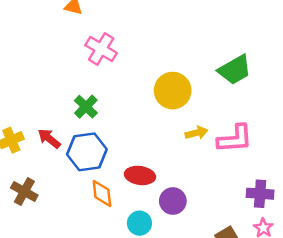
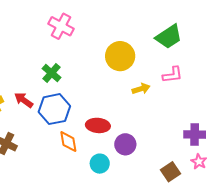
pink L-shape: (235, 139) -> (173, 75), moved, size x0.7

